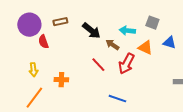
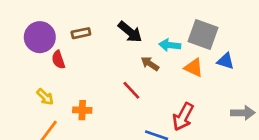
gray square: (152, 23) -> (203, 34), size x1.6
black arrow: (91, 31) -> (130, 32), moved
red arrow: (126, 64) -> (183, 117), moved
yellow arrow: (33, 70) -> (45, 97), turned -40

